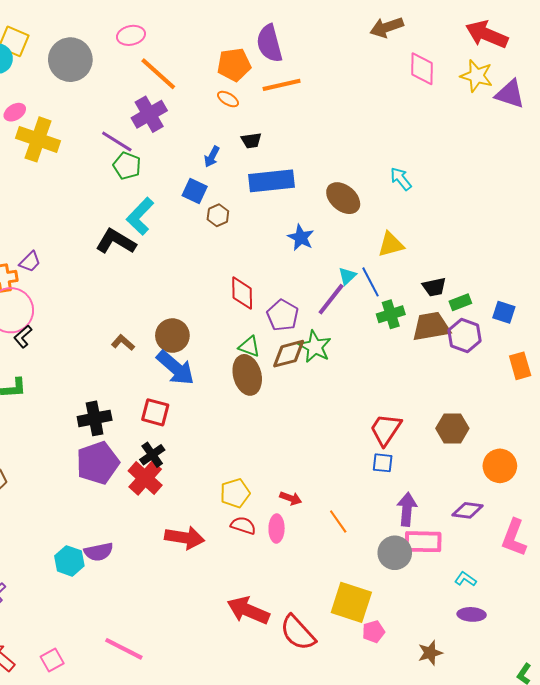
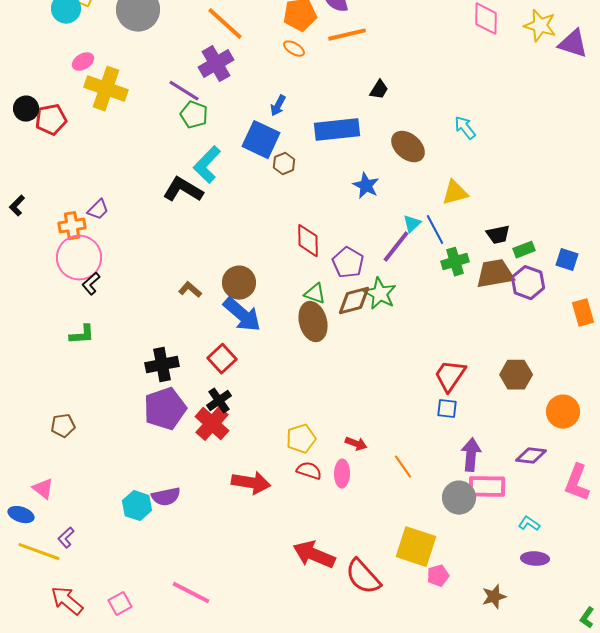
black trapezoid: (251, 140) -> (379, 90), moved, turned -50
blue square: (195, 191) -> (261, 140), size x1.5
red square: (155, 412) -> (222, 359), turned 32

